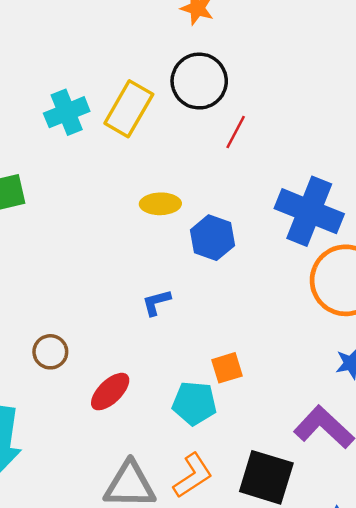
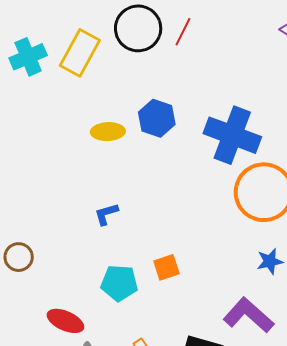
red line: (236, 132) -> (183, 32), moved
blue hexagon: (213, 238) -> (157, 118), moved
red ellipse: (110, 392) -> (65, 321), moved, turned 69
cyan pentagon: (194, 403) -> (119, 283), moved

